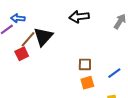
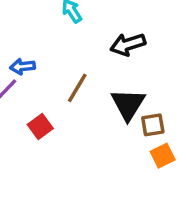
black triangle: (43, 37) -> (128, 104), moved
brown line: (28, 39) -> (77, 88), moved

